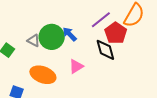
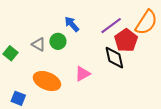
blue arrow: (70, 34) -> (72, 24), moved
green circle: (52, 37) -> (58, 41), size x0.6

